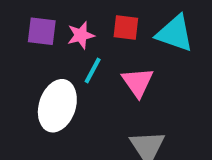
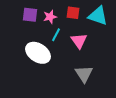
white ellipse: (57, 106) -> (38, 53), turned -75

